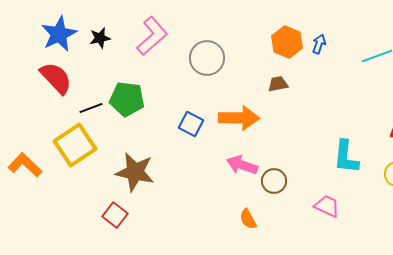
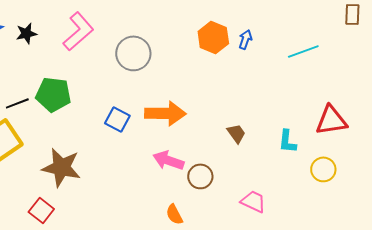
brown trapezoid: (278, 84) -> (236, 133), moved, turned 65
cyan L-shape: (346, 157) -> (287, 141), moved, size x0.7

